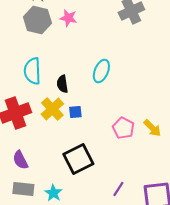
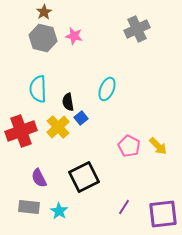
blue square: (75, 112) -> (81, 118), moved, turned -32
purple semicircle: (20, 160) -> (39, 178), moved

